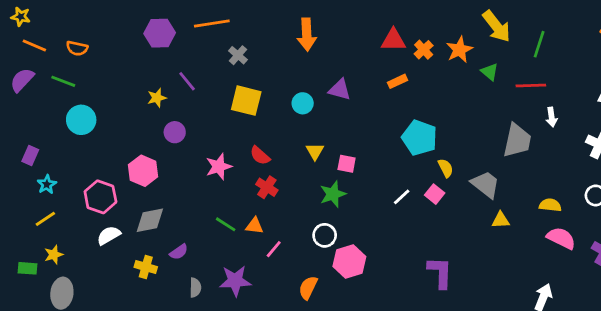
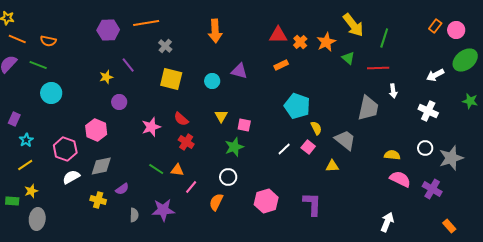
yellow triangle: (501, 220) -> (332, 166), moved
pink hexagon: (349, 261) -> (266, 201), moved
orange semicircle: (308, 288) -> (216, 202), moved

